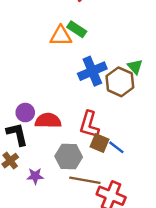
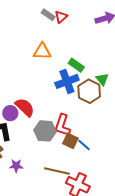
green rectangle: (77, 29) -> (76, 65), moved
red semicircle: (48, 121) -> (25, 107), moved, turned 40
gray hexagon: (69, 157) -> (45, 131), moved

